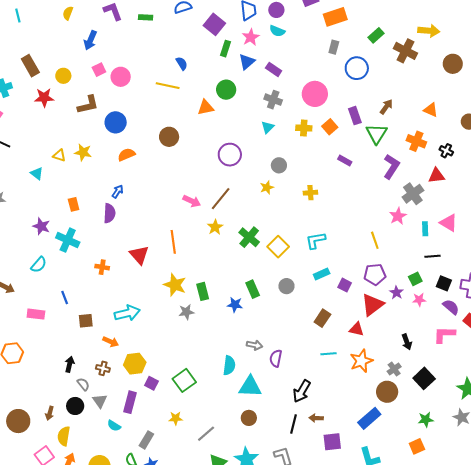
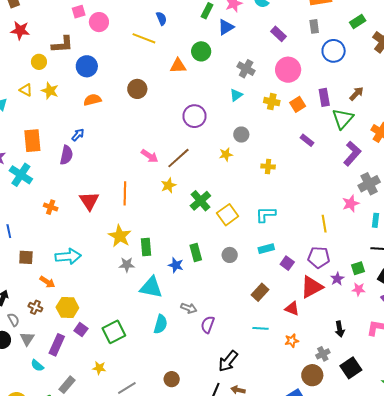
gray rectangle: (334, 47) -> (314, 26), turned -32
purple rectangle: (274, 69) -> (279, 34), moved
yellow circle: (63, 76) -> (39, 62), moved
orange rectangle: (74, 204) -> (32, 141), size x1.6
orange star: (361, 361) -> (292, 341), size x0.6
cyan triangle: (250, 387) -> (151, 287), moved

